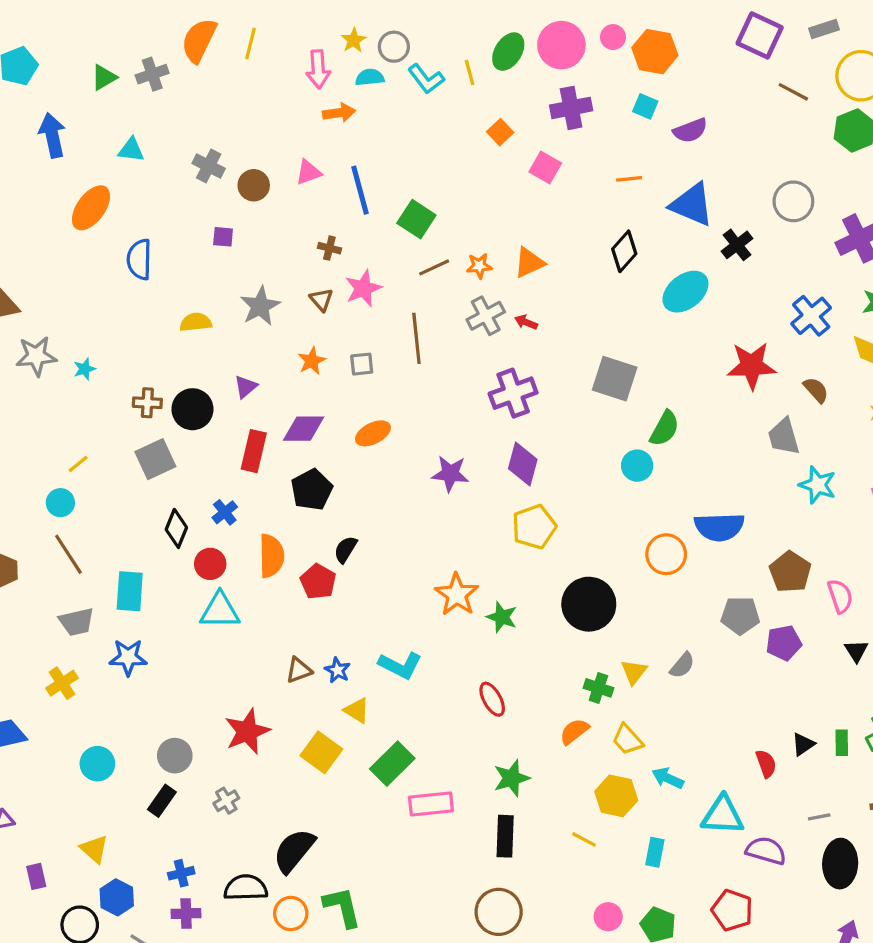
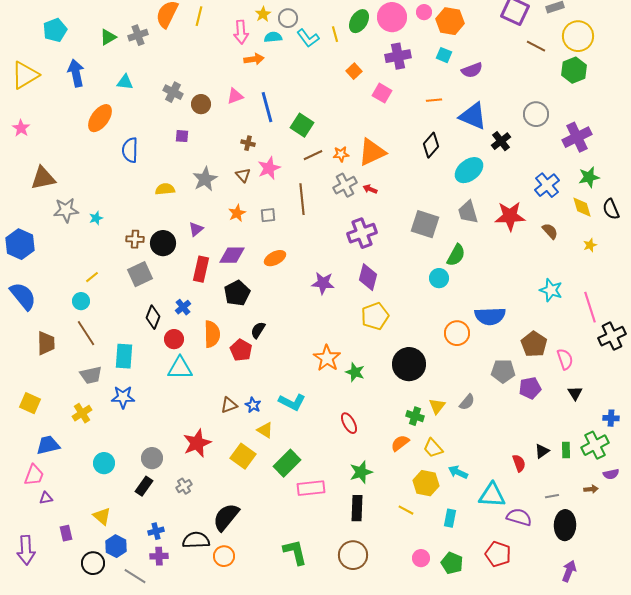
orange triangle: (529, 263) -> (372, 152), size x1.4
gray trapezoid: (784, 437) -> (468, 212), moved
green L-shape: (342, 907) -> (295, 552), moved

